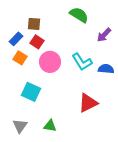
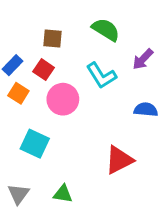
brown square: (34, 24) -> (52, 38), moved
cyan L-shape: (82, 62) -> (101, 76), moved

